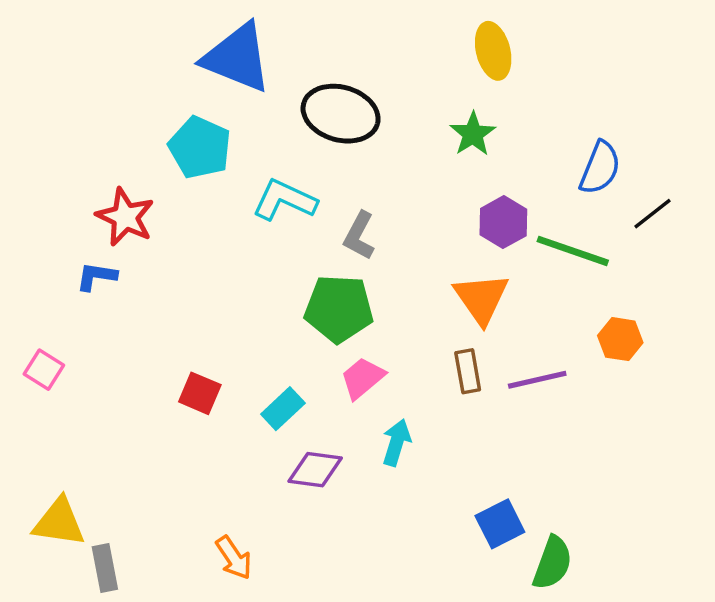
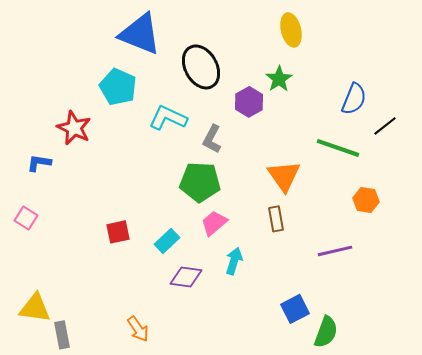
black ellipse: (341, 114) -> (201, 67), turned 45
purple hexagon: (503, 222) -> (249, 102), moved
blue L-shape: (96, 276) -> (39, 163), moved
purple line: (537, 380) -> (335, 251), moved
red square: (200, 393) -> (118, 232), turned -35

